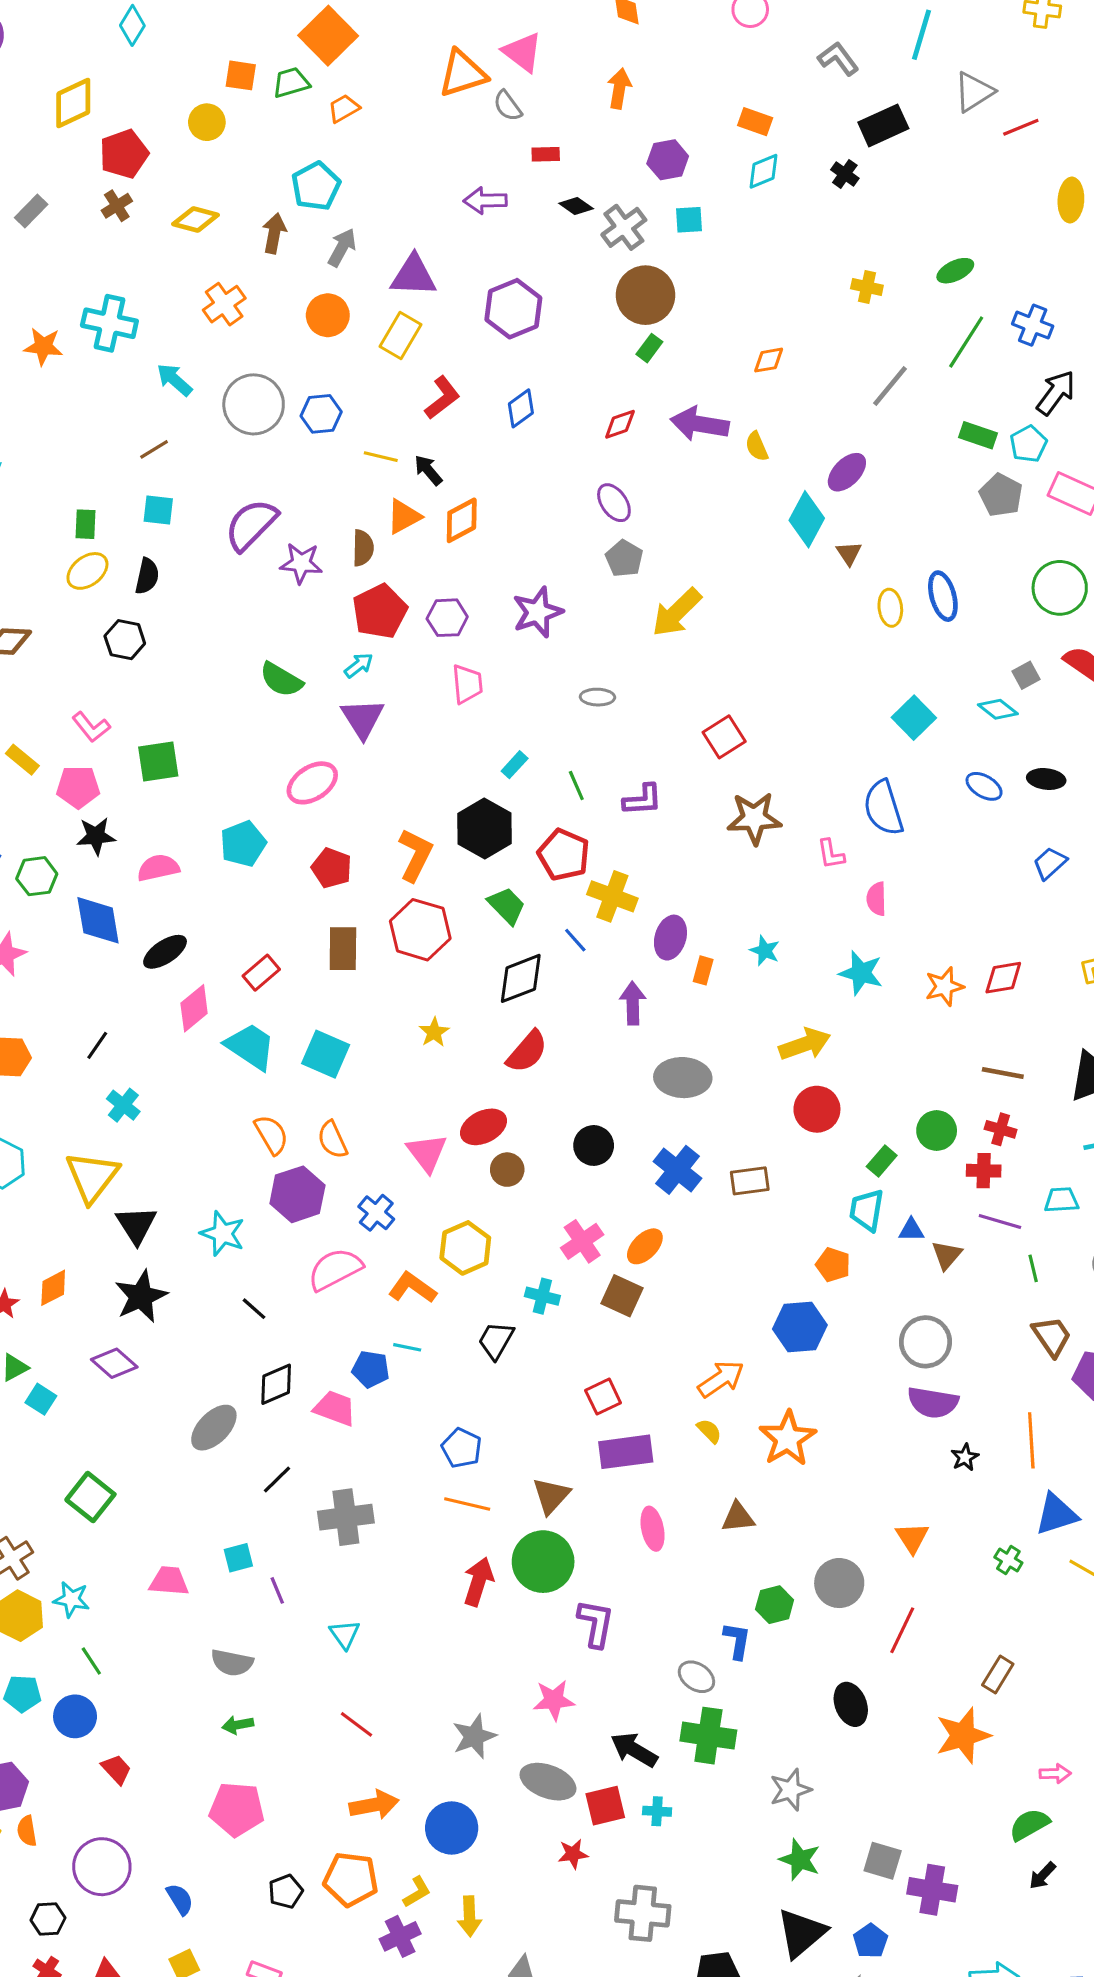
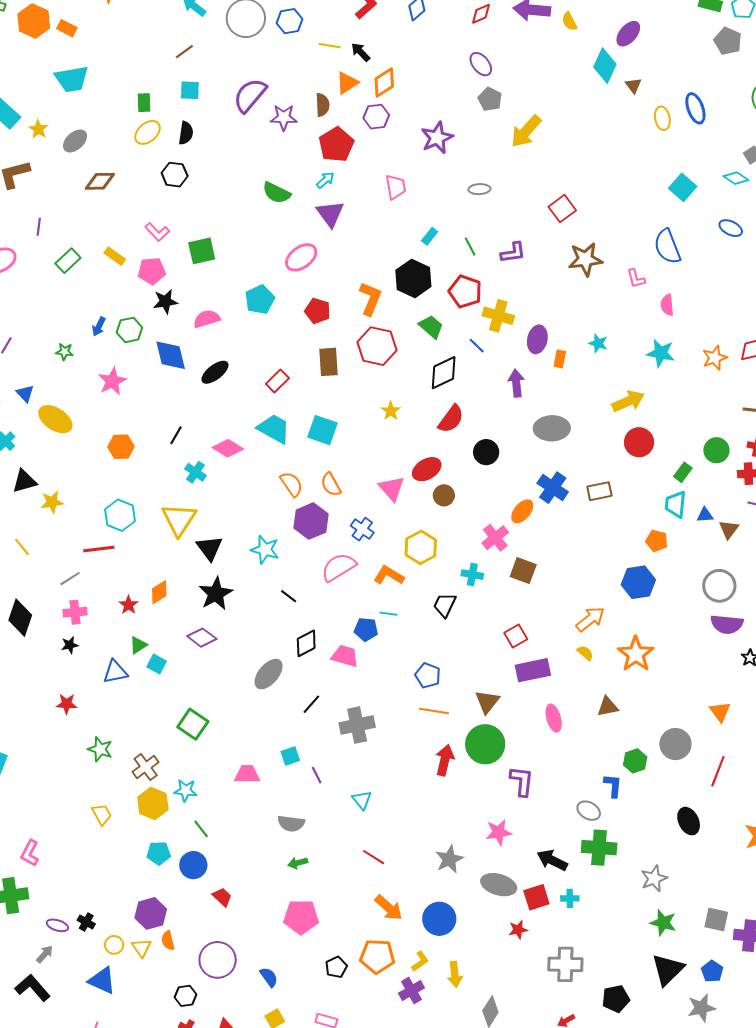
purple hexagon: (447, 618) -> (376, 117), moved
pink diamond: (194, 1008) -> (228, 448), moved, turned 76
black circle: (594, 1145) -> (486, 452), moved
orange ellipse: (645, 1246) -> (522, 511), moved
orange arrow: (374, 1805) -> (389, 908), turned 56

